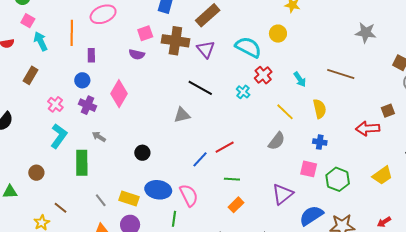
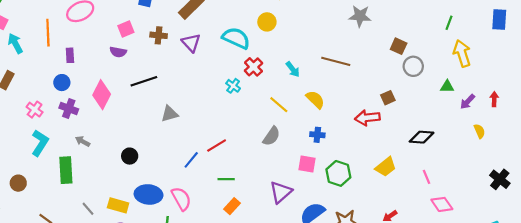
brown cross: (175, 41) -> (159, 35), size x0.6
black line: (200, 88) -> (144, 81), moved, turned -45
yellow semicircle: (320, 109) -> (315, 100), turned -30

